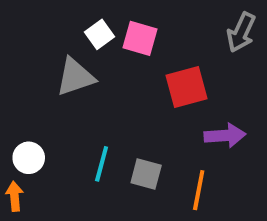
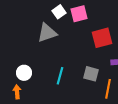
pink square: (140, 38) -> (79, 14), turned -30
gray square: (146, 174) -> (91, 74), moved

